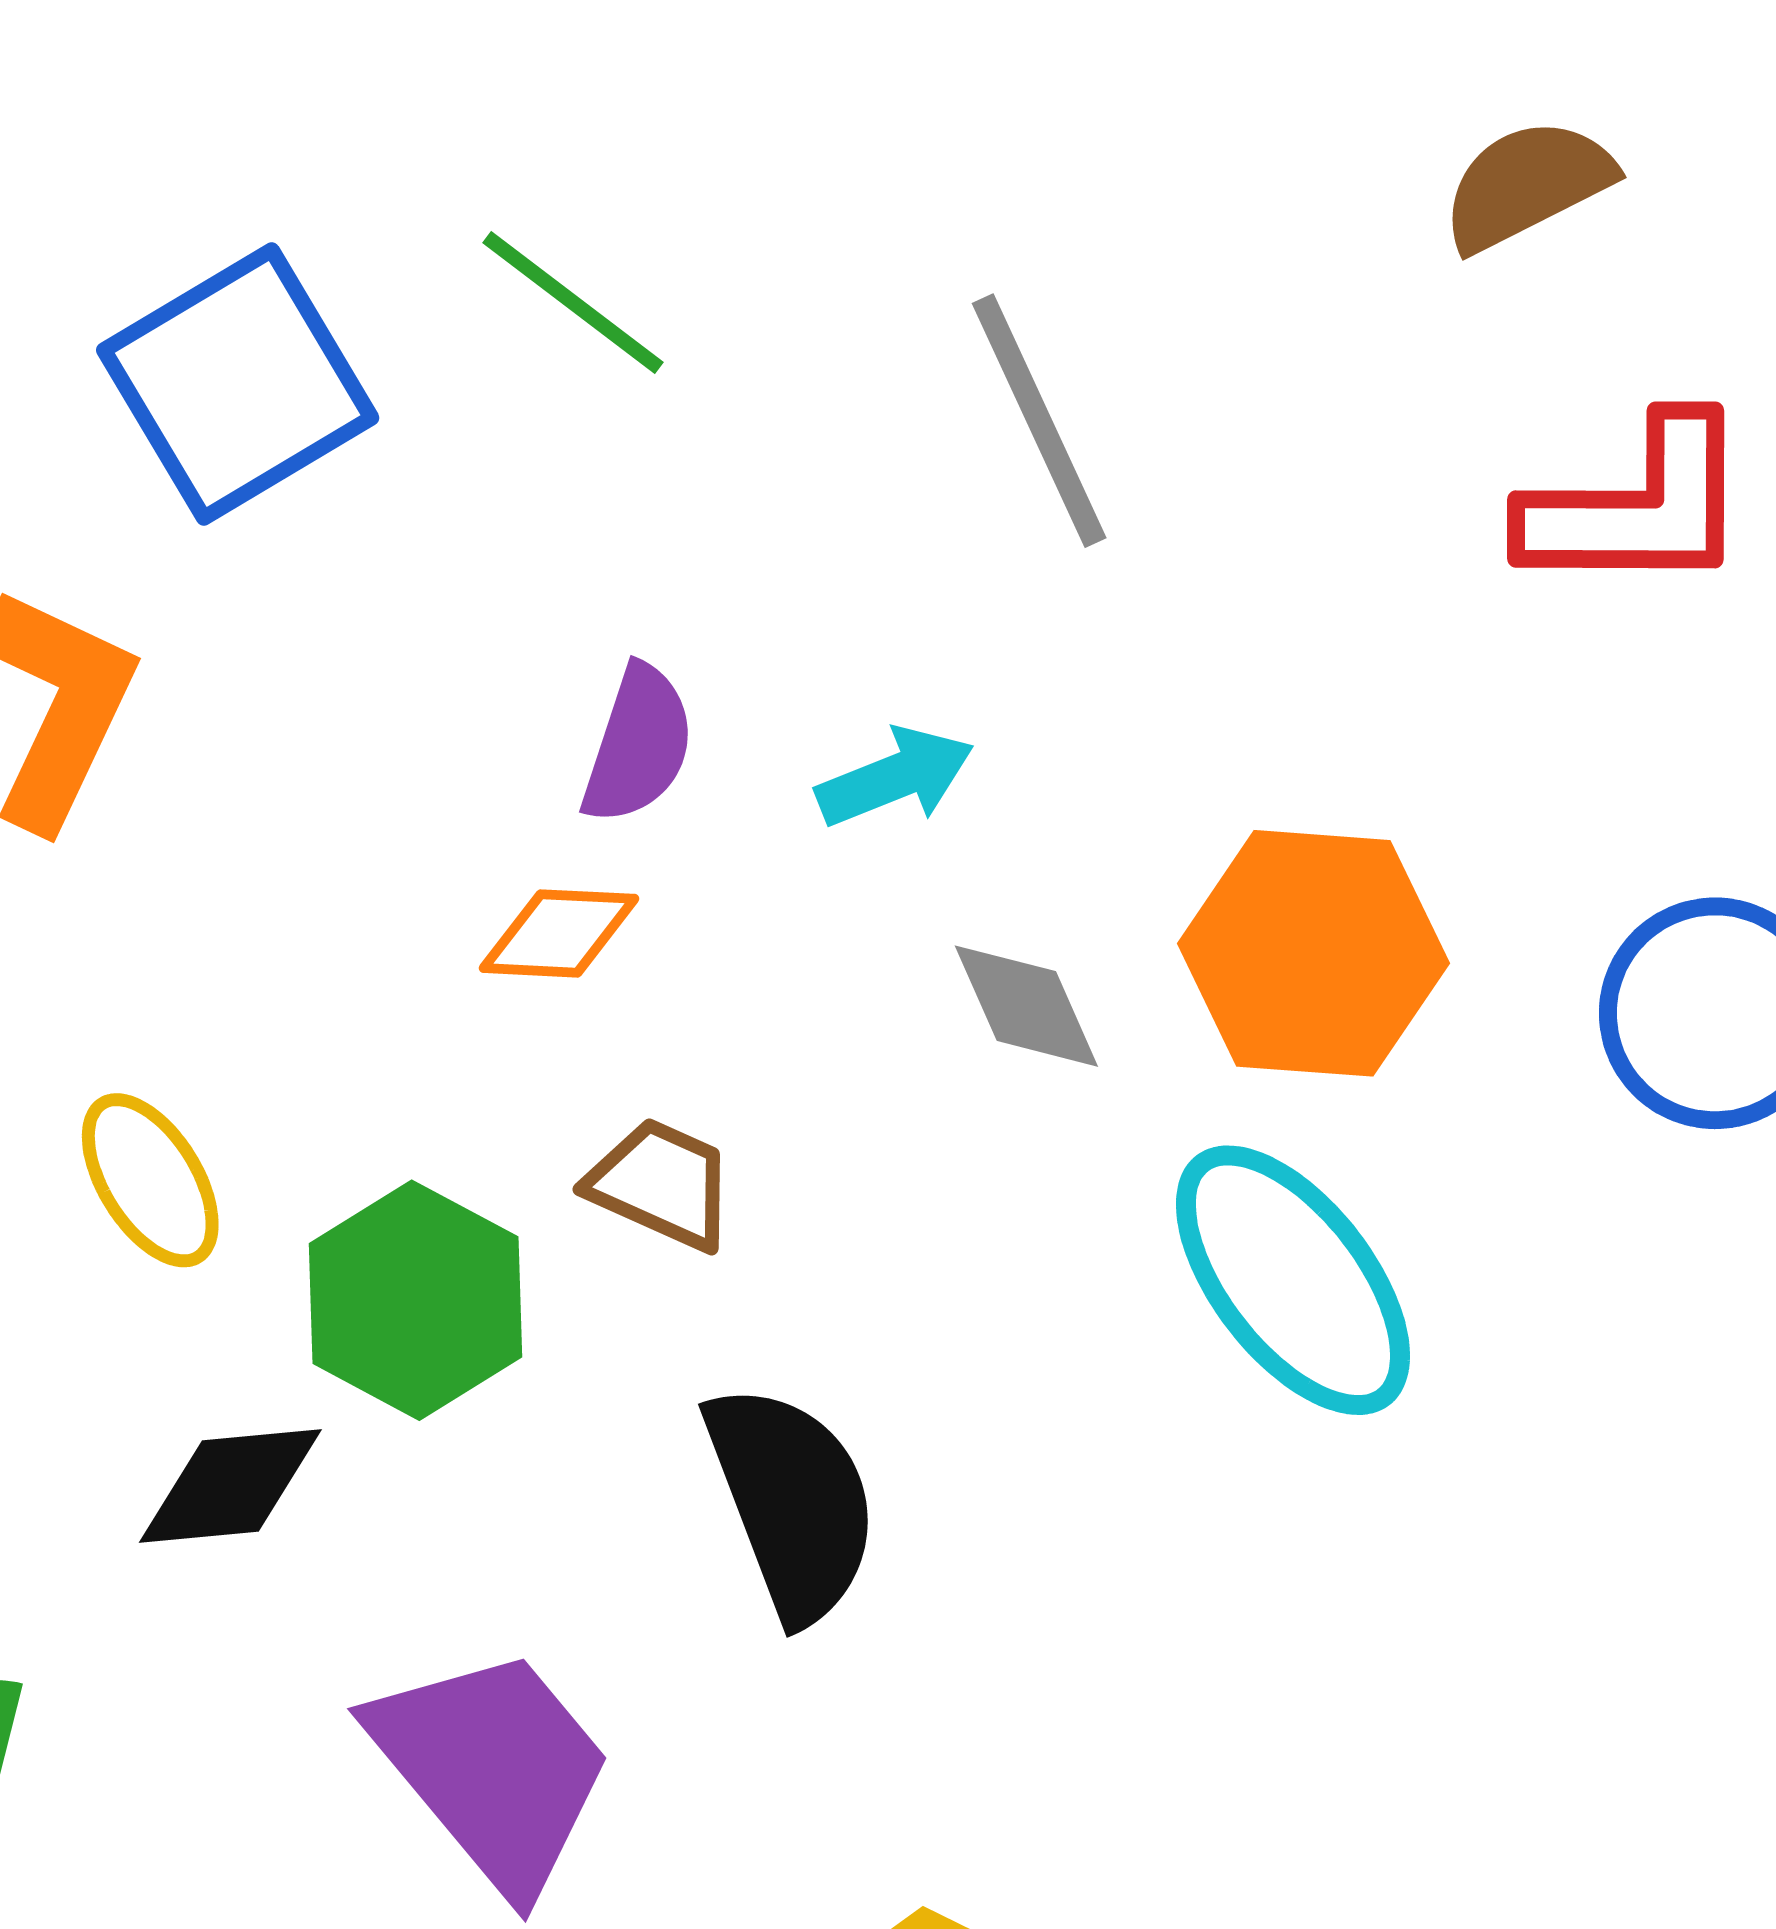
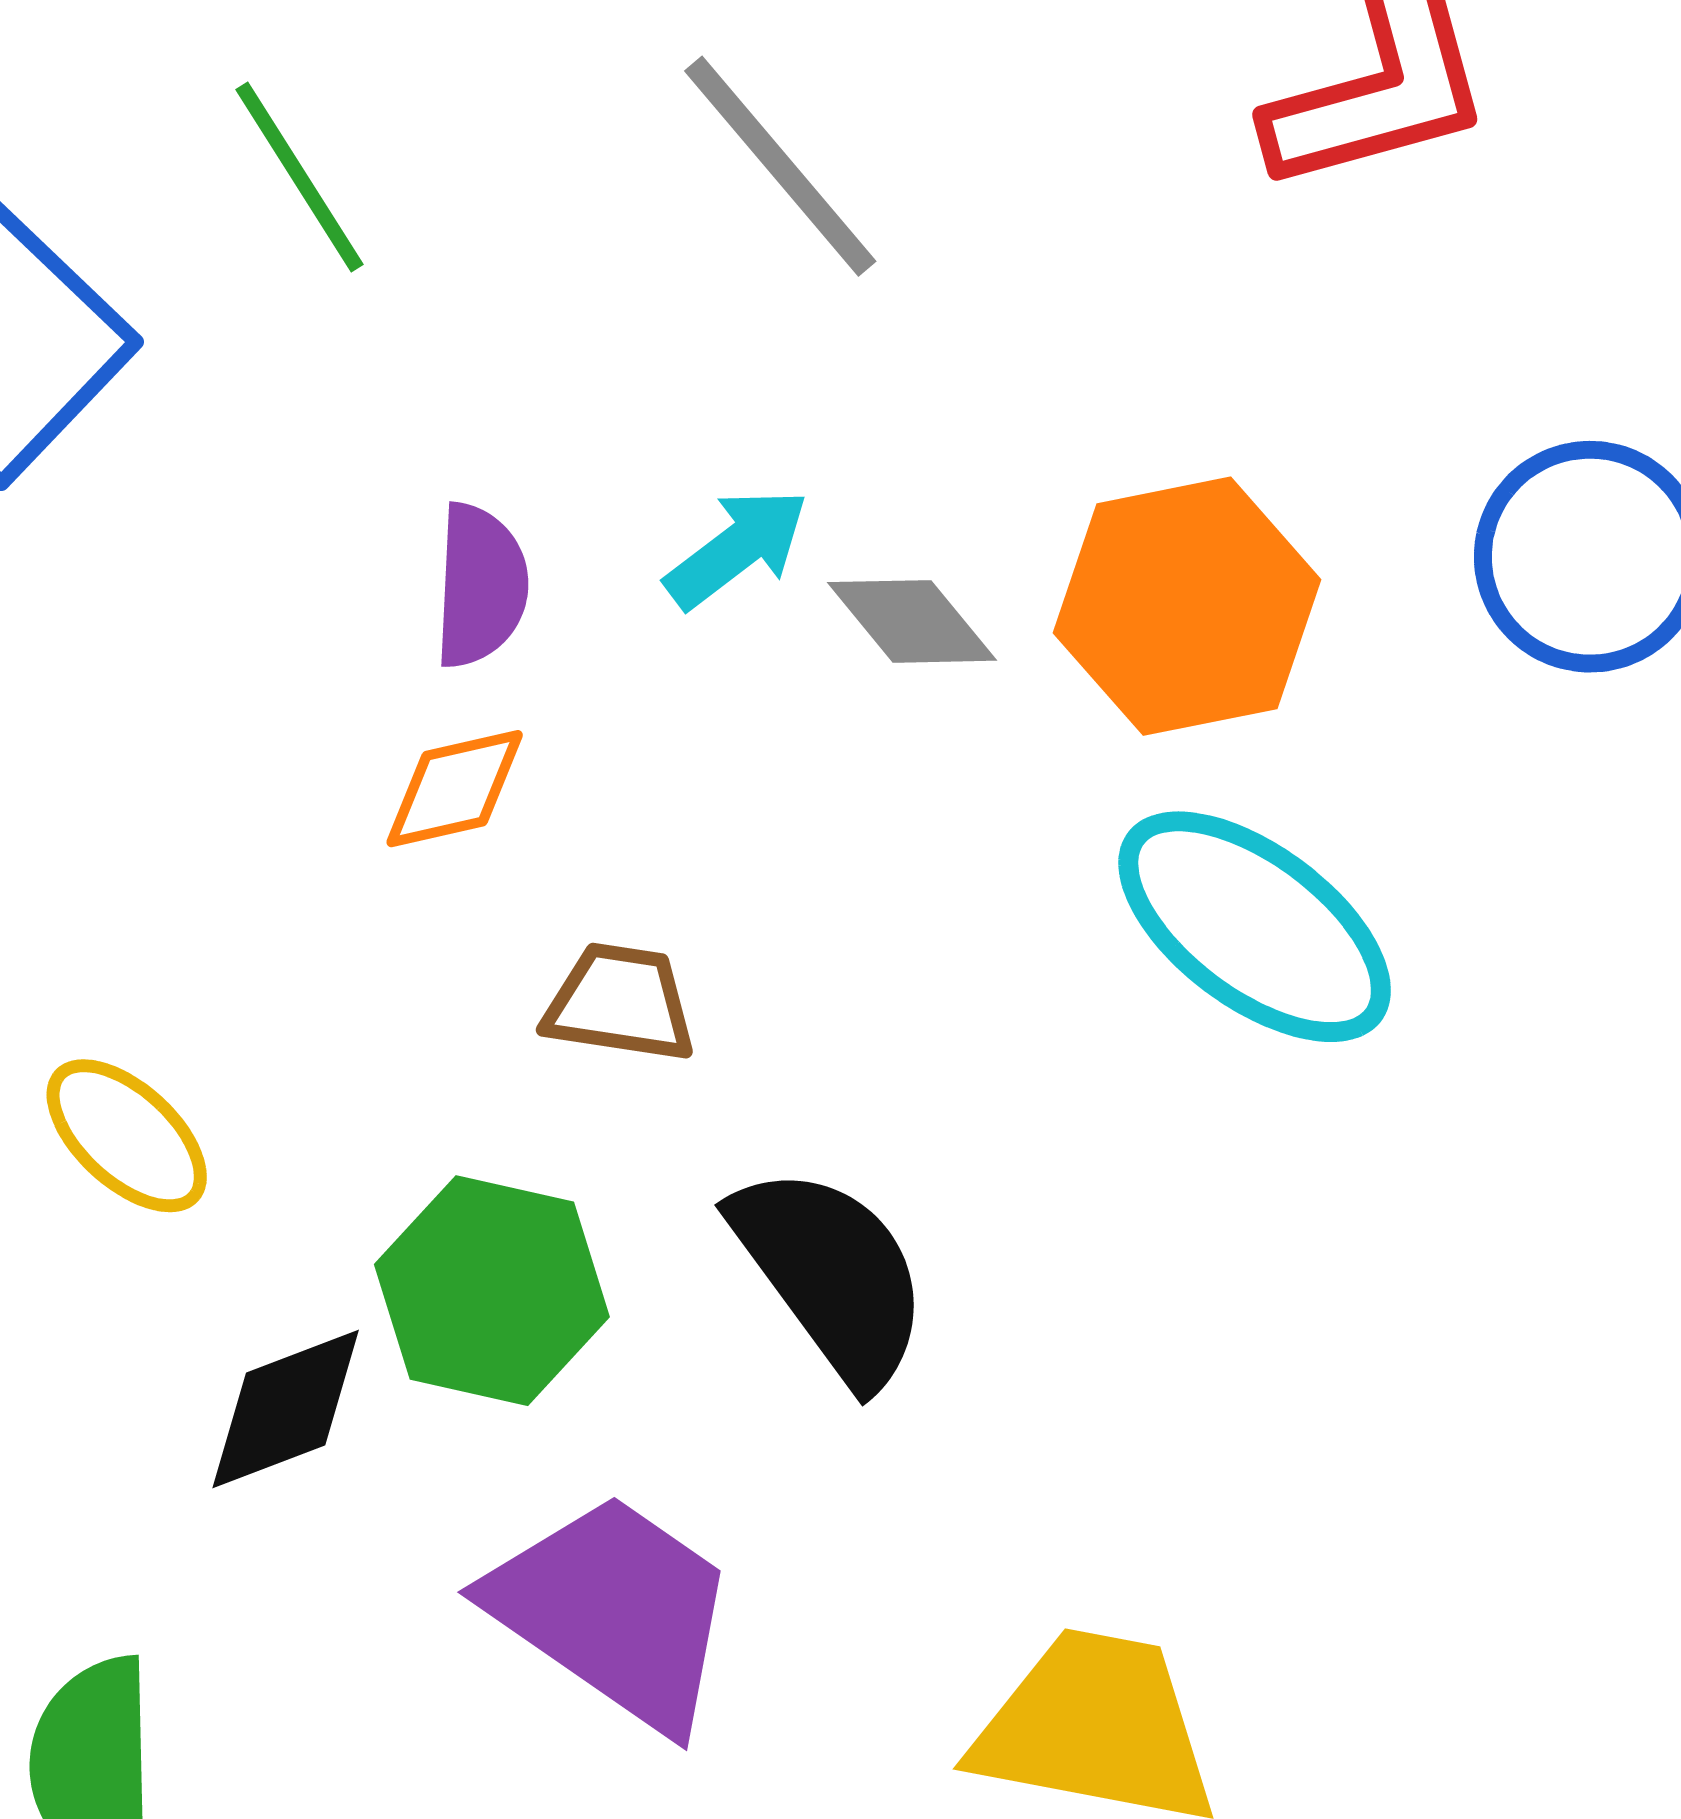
green line: (573, 303) -> (300, 177), turned 36
gray diamond: (1026, 1006) -> (912, 621), moved
green hexagon: (415, 1300) -> (492, 1291), moved

